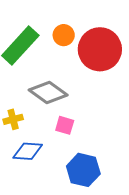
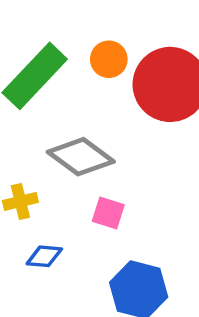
blue diamond: (28, 151) -> (44, 256), size x0.7

